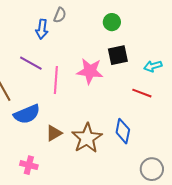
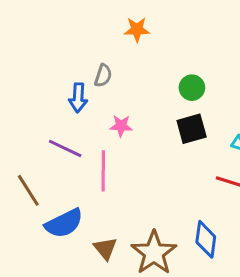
green circle: (112, 22) -> (192, 88), moved
pink star: (90, 71) -> (121, 126), moved, size x0.6
brown triangle: (54, 133) -> (105, 249), turned -36

